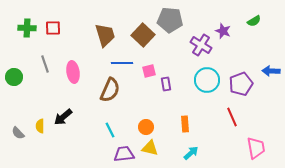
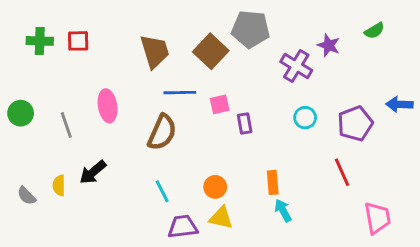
gray line: (45, 64) -> (66, 125), moved
cyan circle: (207, 80) -> (305, 118), size x0.6
cyan arrow: (191, 153) -> (283, 210), moved, turned -77

